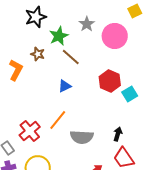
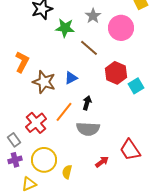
green star: (59, 36) -> (65, 28), turned 30
brown star: (38, 54) -> (44, 82), moved, size x1.6
brown line: (71, 57) -> (89, 48), moved
black arrow: (118, 134) -> (87, 103), moved

